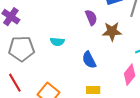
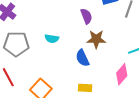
brown star: (112, 31) -> (96, 39), moved

